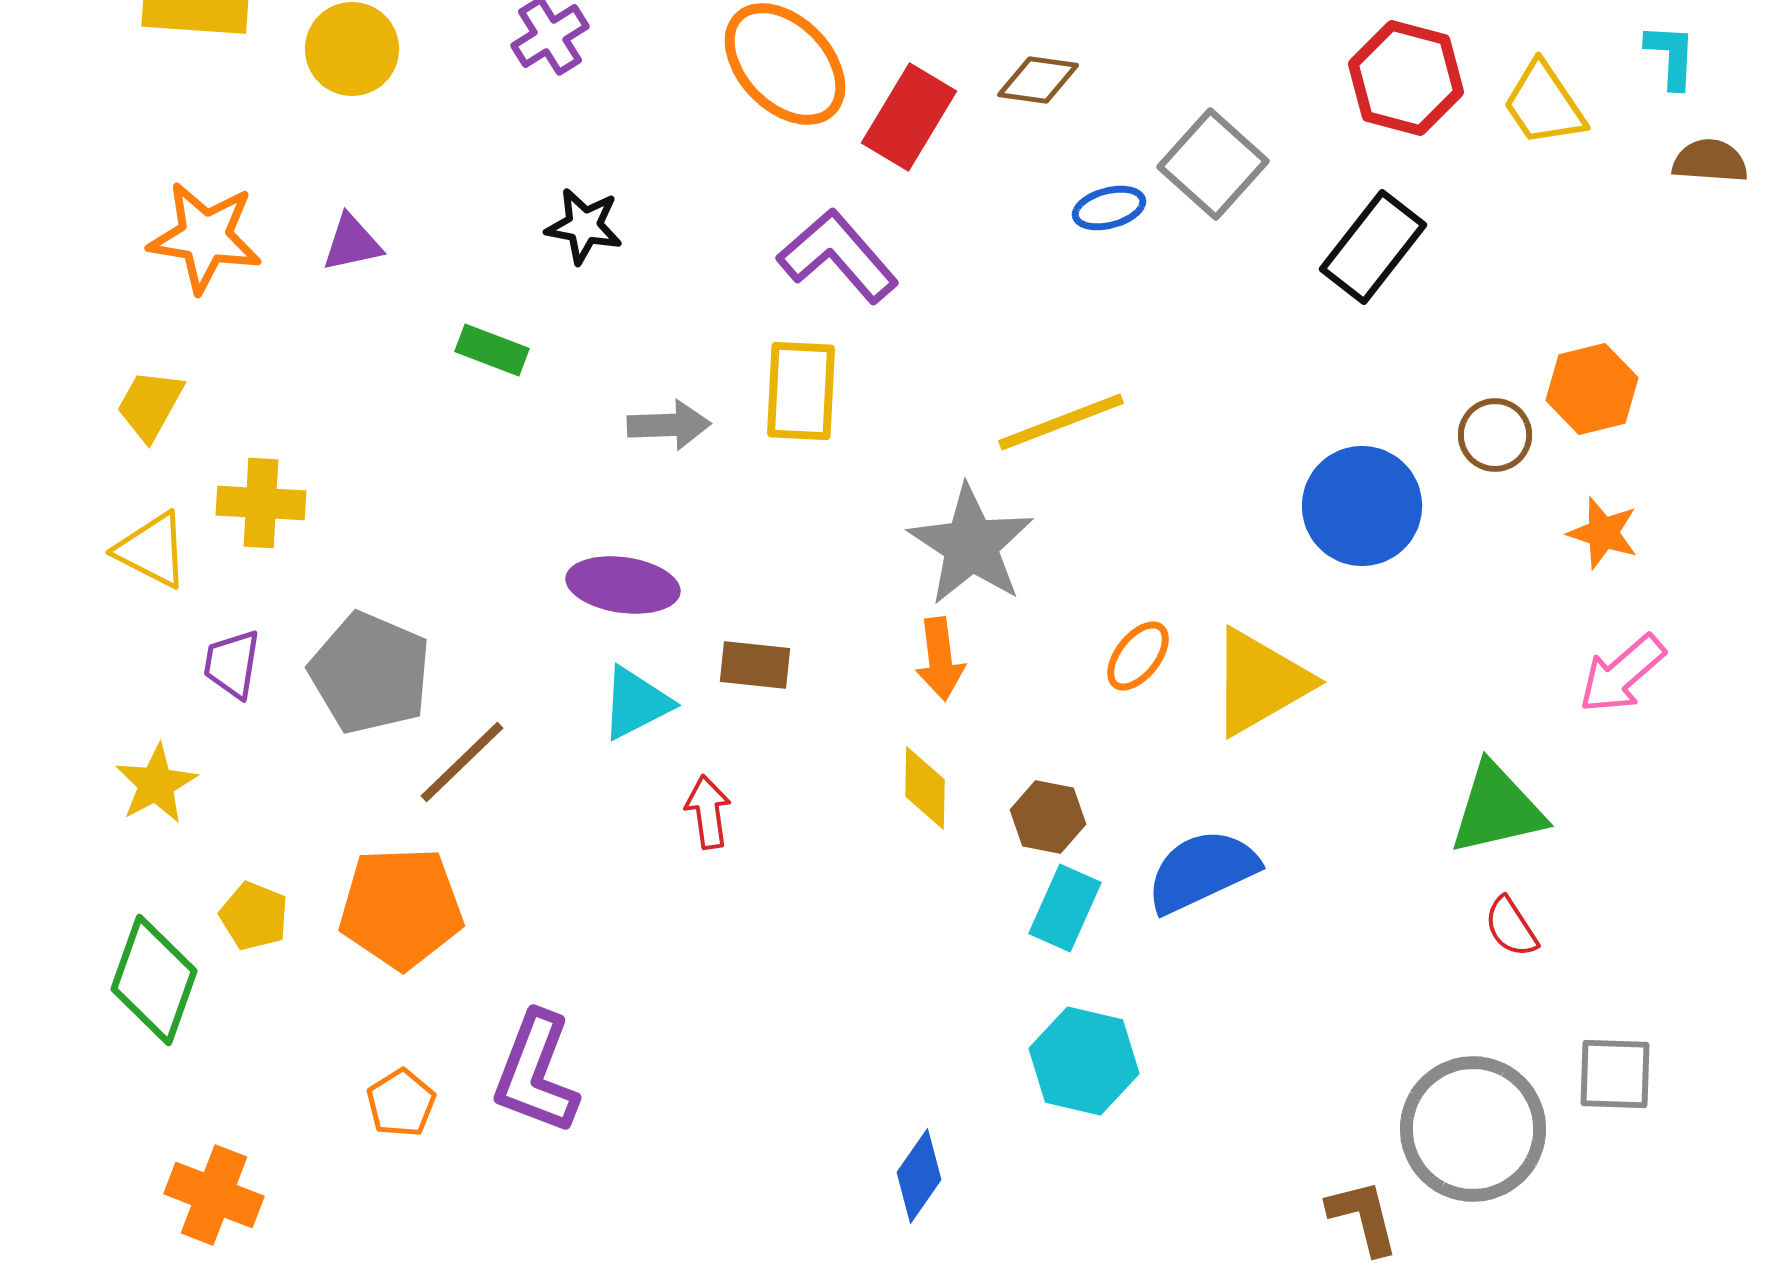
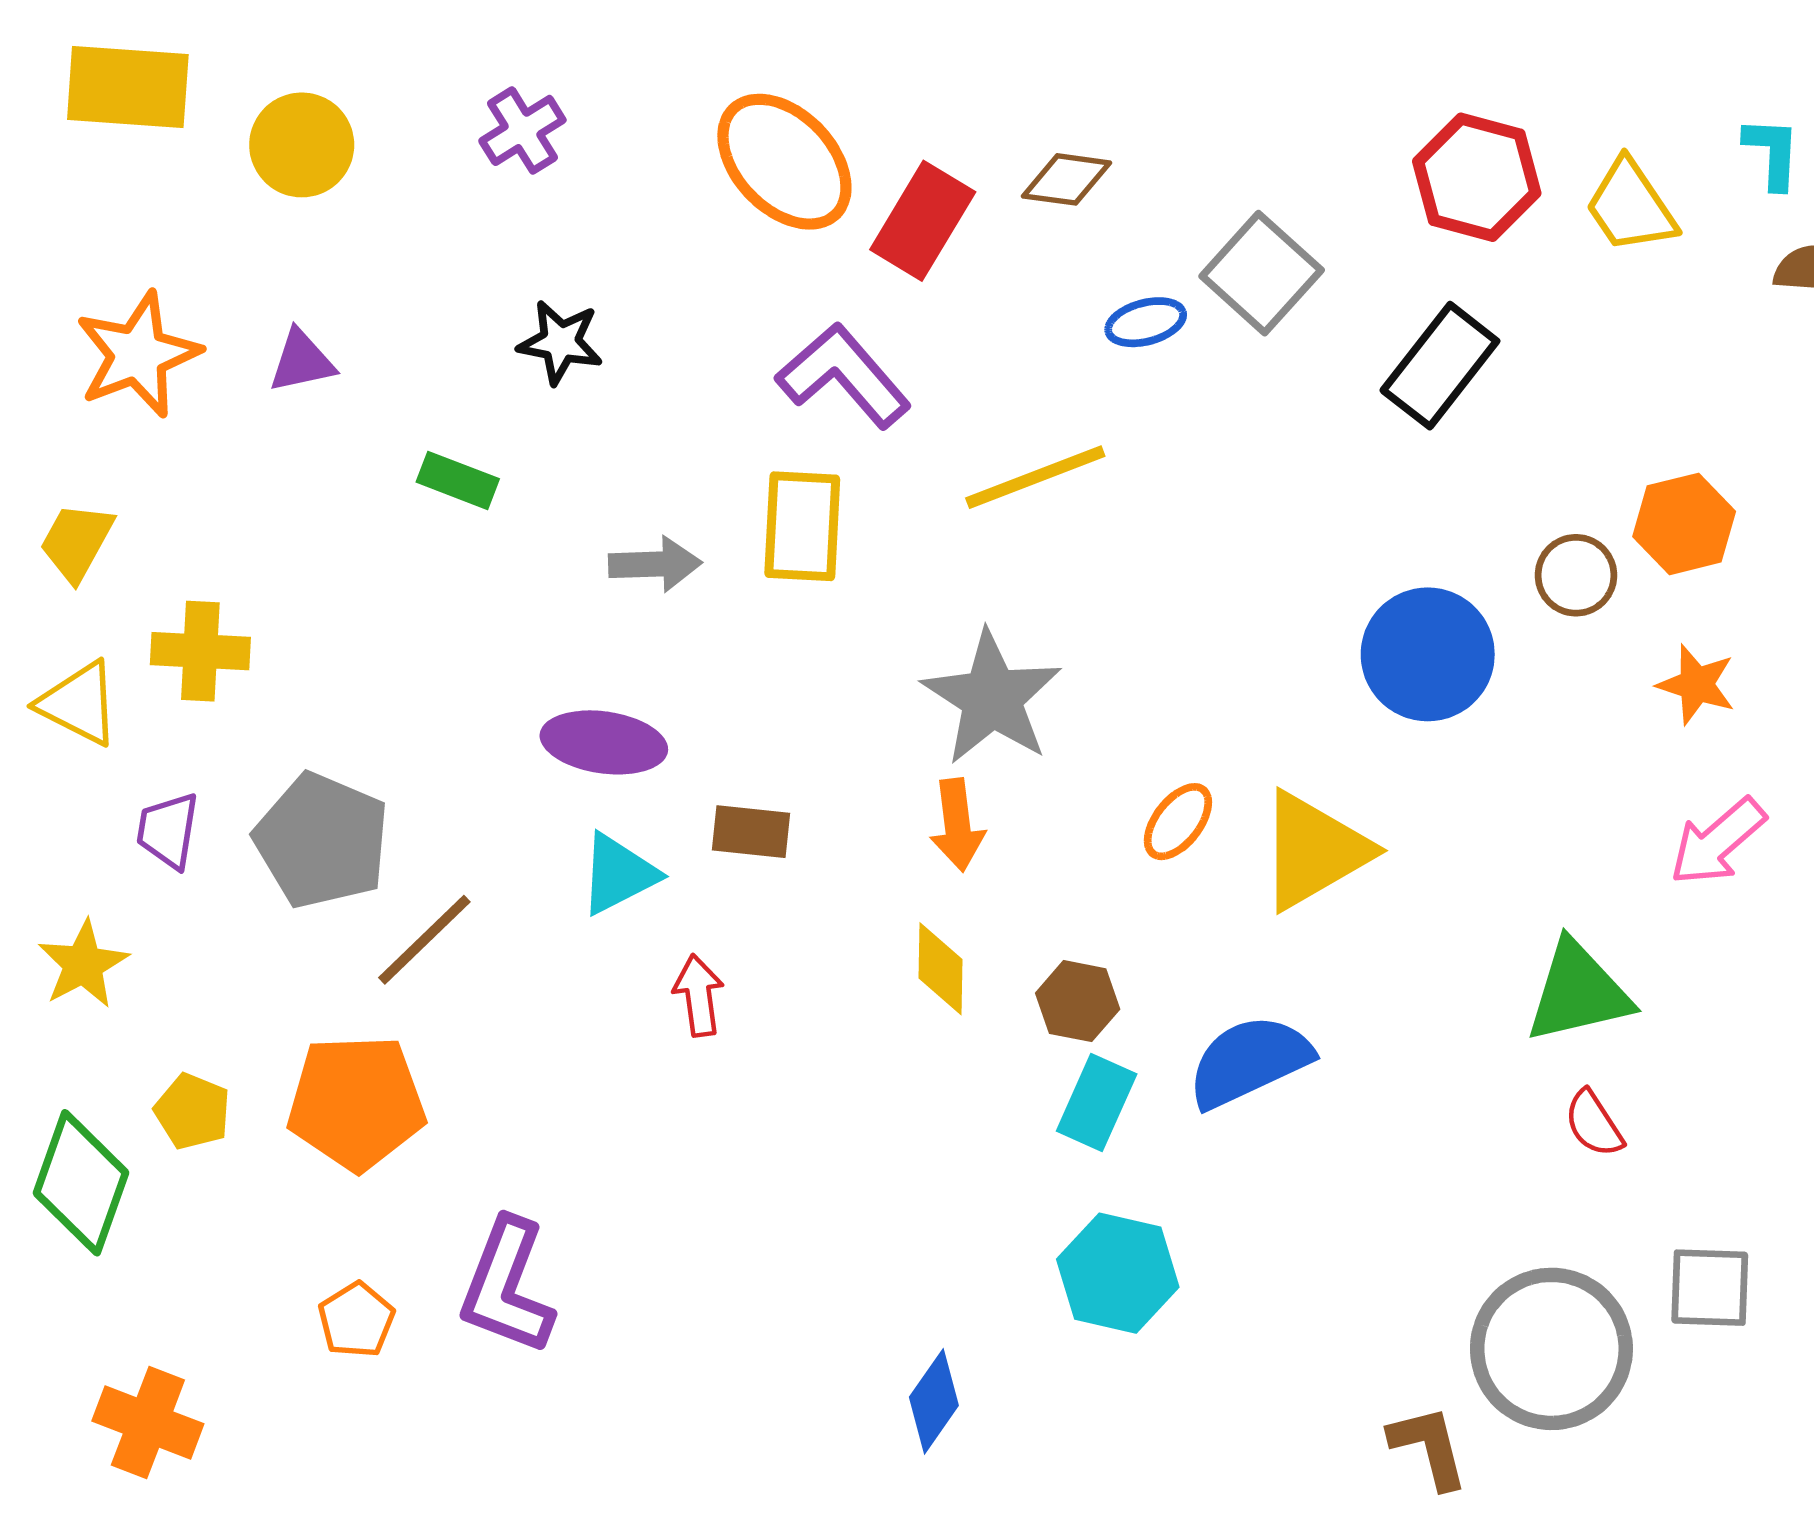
orange star: (205, 237) -> (138, 355), turned -30
yellow line: (1061, 422) -> (1035, 477), moved

